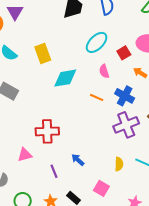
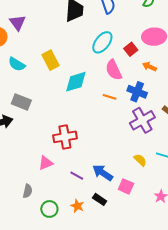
pink semicircle: (104, 71) -> (114, 70), size x1.5
blue arrow: (78, 160) -> (103, 173), moved, size x1.5
yellow semicircle: (119, 164) -> (140, 160), turned -40
purple line: (54, 171) -> (77, 176), turned -32

